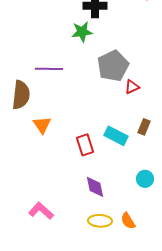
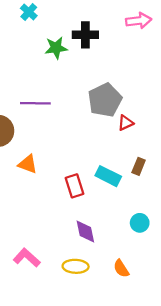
green star: (82, 32) -> (56, 48), moved
orange triangle: (42, 125) -> (28, 164), turned -36
yellow ellipse: (100, 221) -> (76, 266), moved

